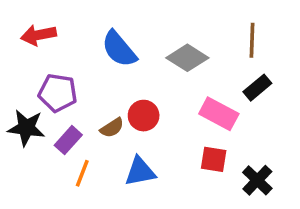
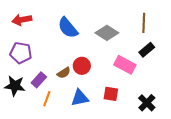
purple pentagon: (58, 93) -> (21, 53), moved
black star: (26, 128) -> (15, 86), moved
red square: (214, 159) -> (111, 94), moved

